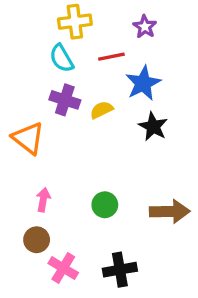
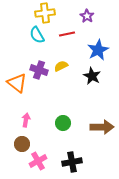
blue star: (143, 83) -> (98, 50), moved
purple cross: (65, 100) -> (39, 70), moved
pink cross: (63, 268) -> (38, 161), turned 30

